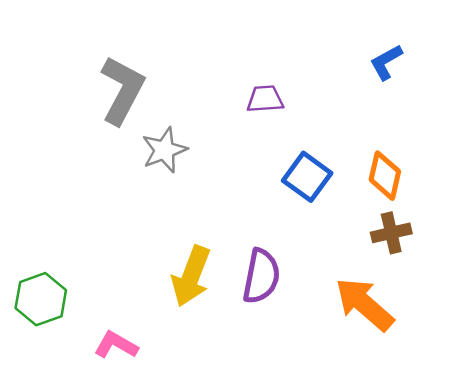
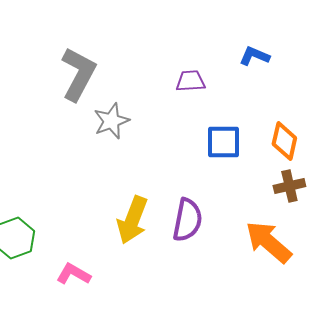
blue L-shape: (386, 62) -> (254, 56), moved, turned 52
blue square: (307, 177) -> (223, 142), turned -36

